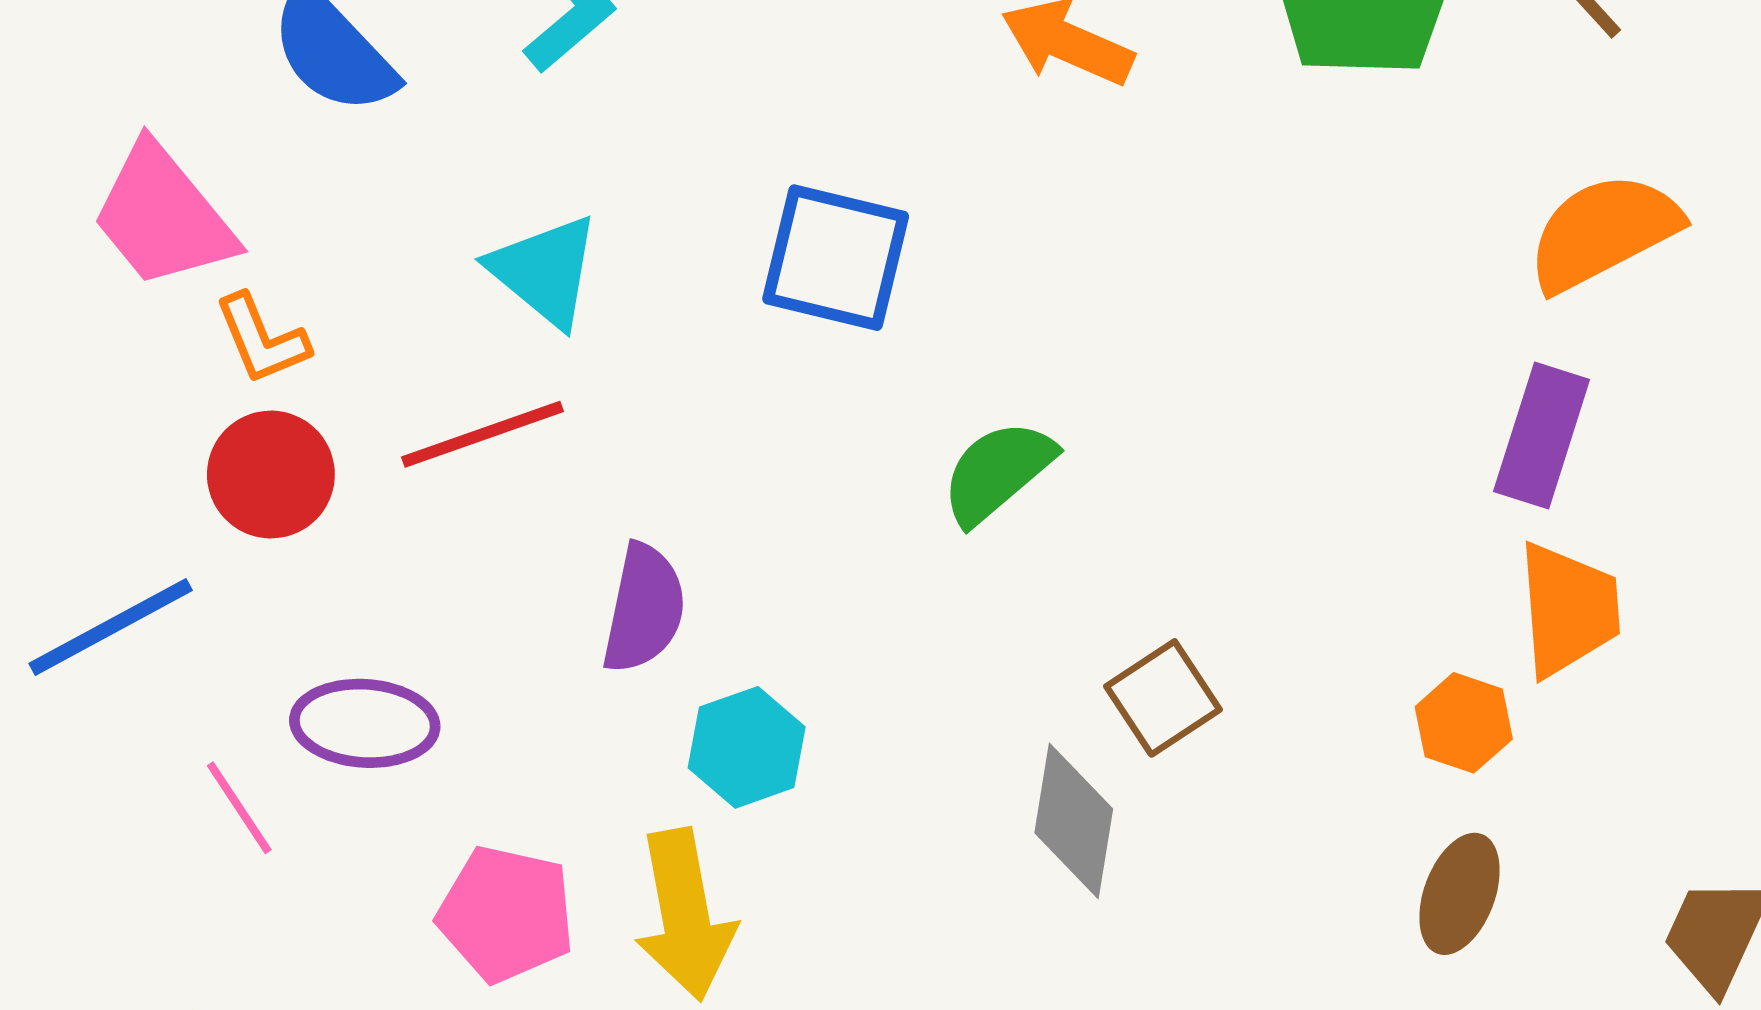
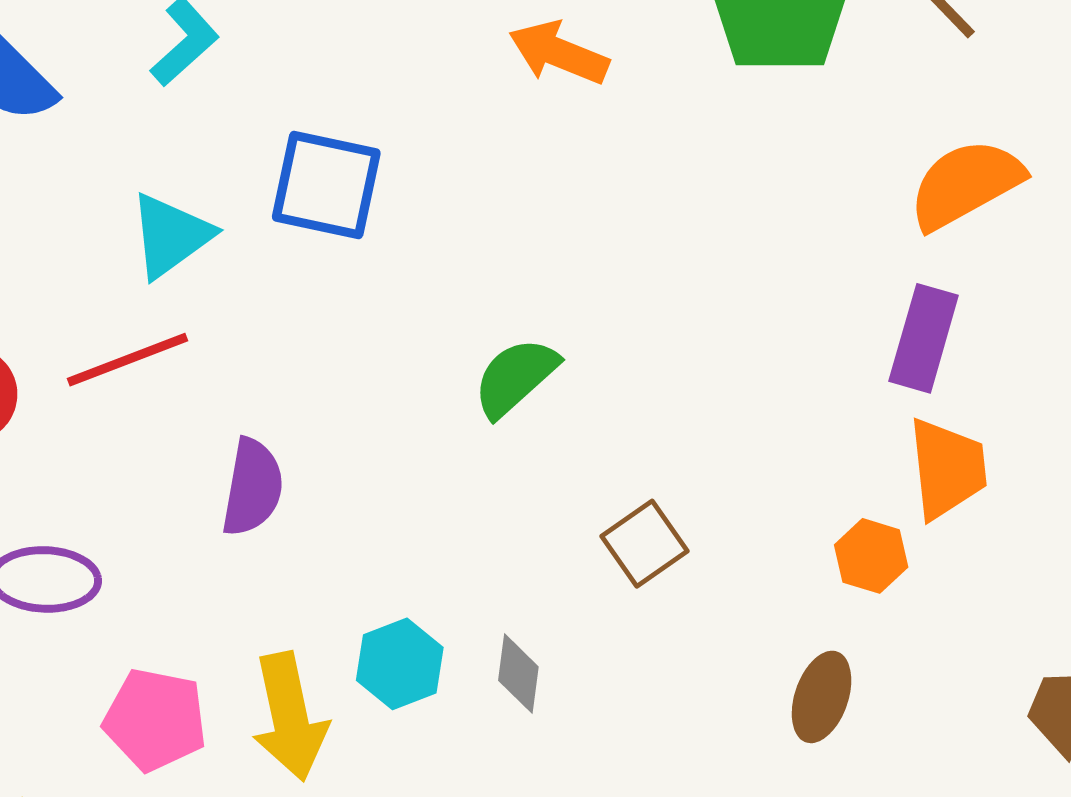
blue square: (836, 258) -> (326, 185), moved
cyan triangle: (545, 271) -> (171, 235), turned 46
cyan hexagon: (747, 747) -> (400, 664), moved
gray diamond: (1074, 821) -> (518, 674), moved, size x0.7
brown ellipse: (1460, 894) -> (822, 697), moved

